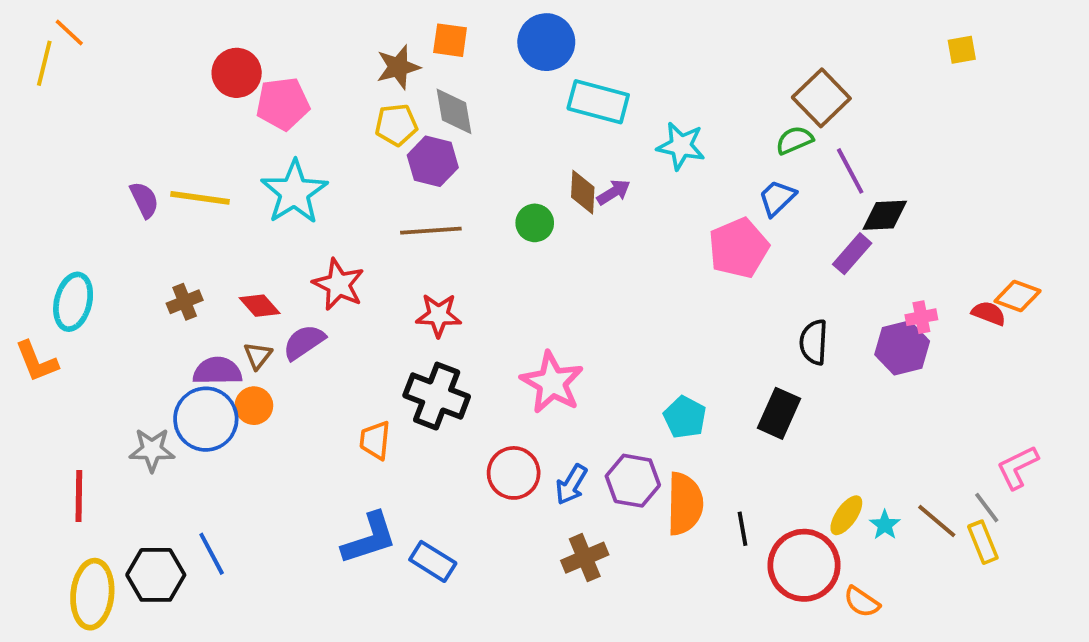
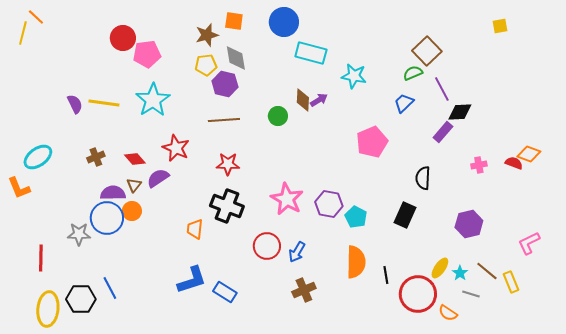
pink pentagon: (739, 248) -> (372, 142), moved
cyan ellipse: (73, 302) -> (38, 157), turned 40
purple hexagon: (902, 348) -> (469, 224), moved
purple hexagon: (633, 481) -> (329, 204), moved
gray line: (987, 508) -> (471, 294), moved, turned -36

